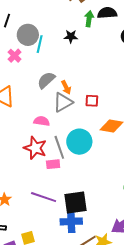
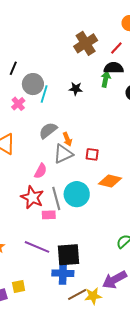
green arrow: (89, 19) -> (106, 79), moved
pink semicircle: (42, 121) -> (41, 171), turned 105

